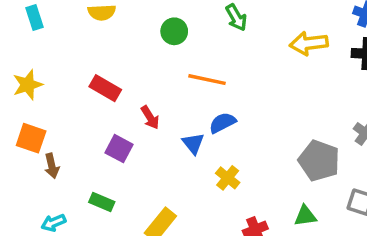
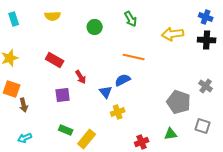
orange line: (207, 80) -> (134, 57), moved
purple square: (119, 149) -> (63, 95), turned -35
yellow cross: (228, 178) -> (118, 112), moved, turned 32
green rectangle: (102, 202) -> (66, 130), moved

